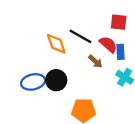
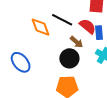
black circle: (56, 80) -> (69, 58), moved
blue ellipse: (33, 82) -> (21, 62), turned 65

